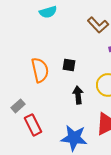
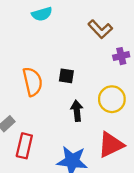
red rectangle: (33, 125) -> (24, 146), turned 40

